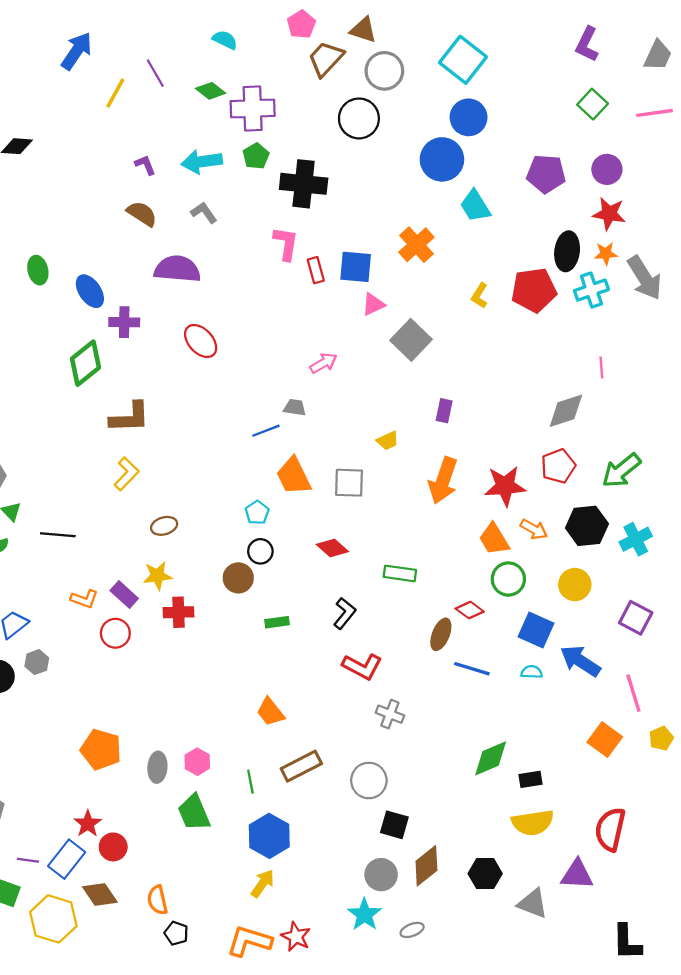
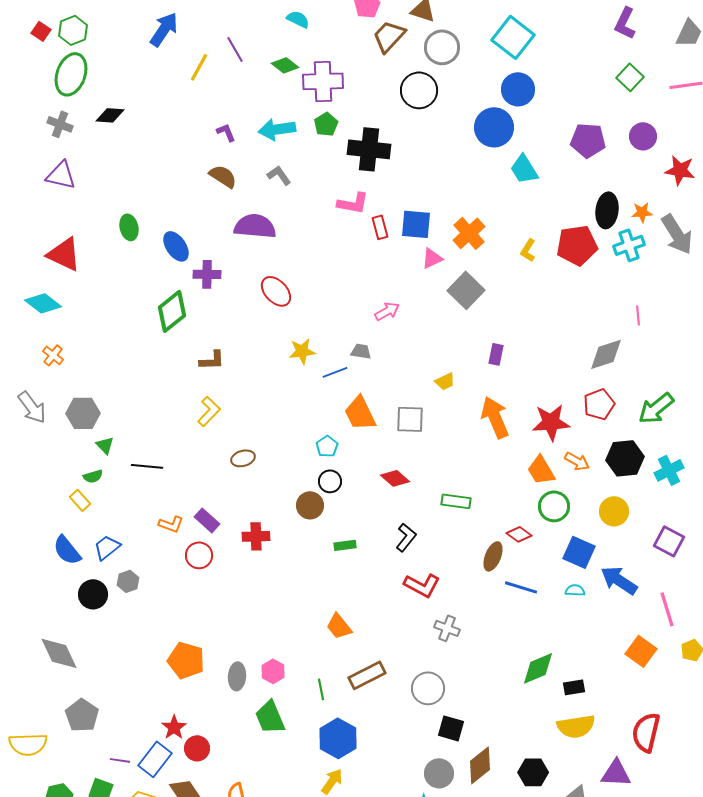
red star: (609, 214) -> (680, 170), moved
pink L-shape: (286, 244) -> (353, 203), turned 92
orange cross: (416, 245) -> (469, 233), moved
brown L-shape: (130, 417) -> (212, 360), size x0.7
orange arrow: (443, 480) -> (495, 417), turned 138
yellow star: (157, 576) -> (302, 351), moved

